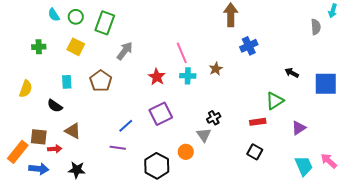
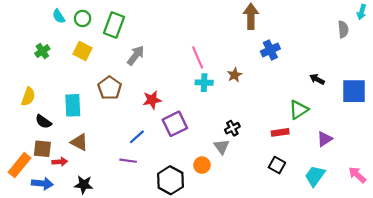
green cross: (39, 47) -> (42, 51), turned -32
red star: (157, 77) -> (152, 100), moved, turned 30
cyan rectangle: (67, 82) -> (73, 105), moved, size x1.5
black semicircle: (55, 106) -> (43, 122), moved
cyan trapezoid: (304, 166) -> (315, 176), moved, turned -120

